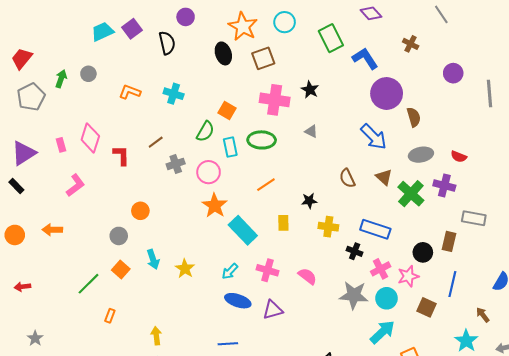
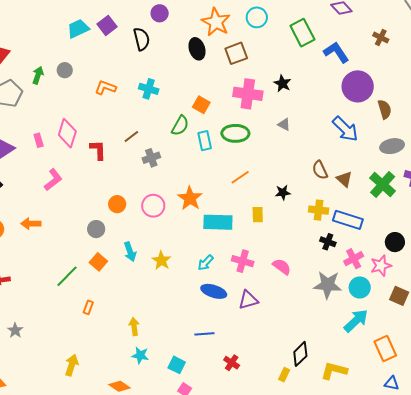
pink circle: (209, 172) -> (153, 206), moved
brown triangle: (384, 177) -> (344, 179), moved
yellow cross: (328, 227) -> (319, 210), moved
cyan rectangle: (243, 230) -> (218, 222), turned -44

